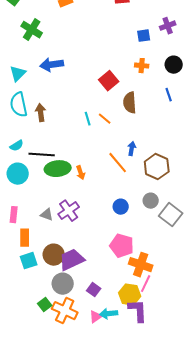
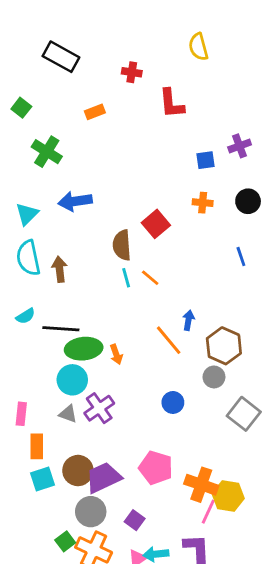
blue line: (169, 95) -> (241, 257), moved
brown semicircle: (130, 103) -> (122, 245), moved
cyan circle: (18, 174) -> (72, 380), moved
gray circle: (151, 201) -> (214, 377), moved
pink pentagon: (122, 246) -> (156, 468), moved
yellow hexagon: (130, 295) -> (228, 496), moved

